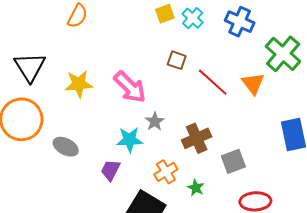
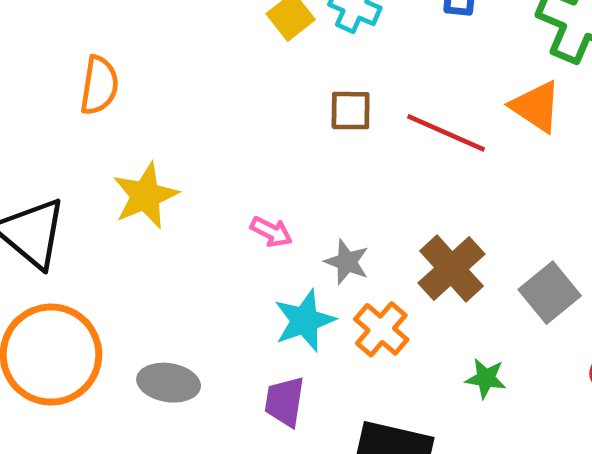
yellow star: (79, 84) -> (145, 196), moved
pink arrow: (130, 87) -> (271, 232), moved, size x0.5
orange cross: (166, 172) -> (381, 329), moved

